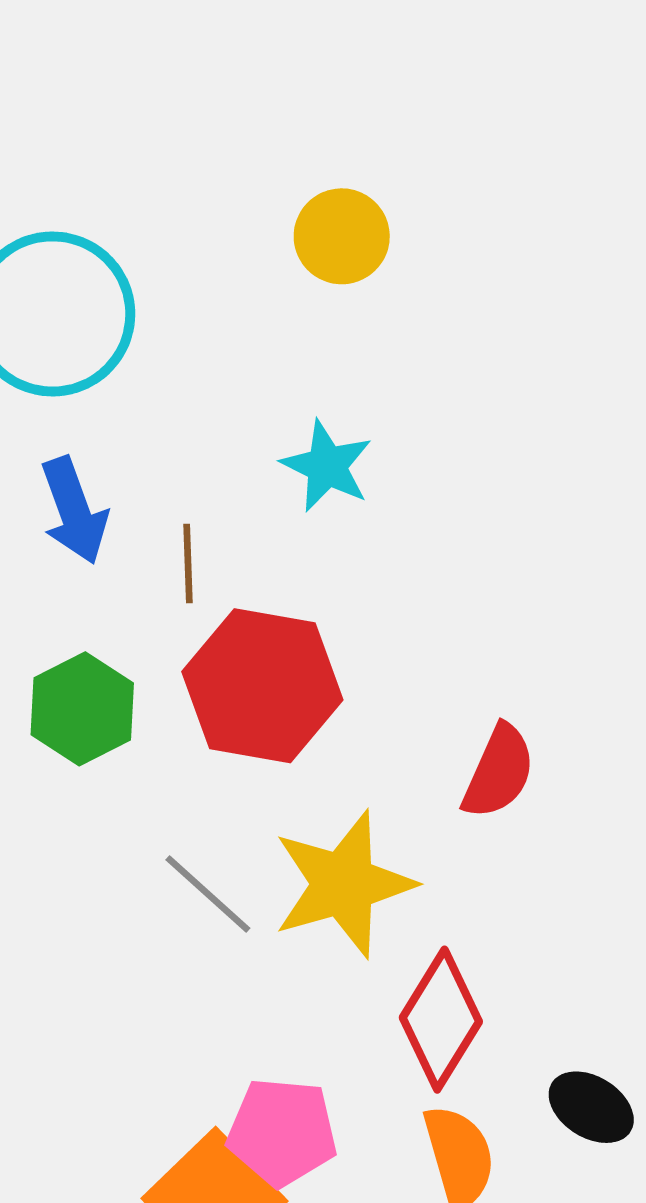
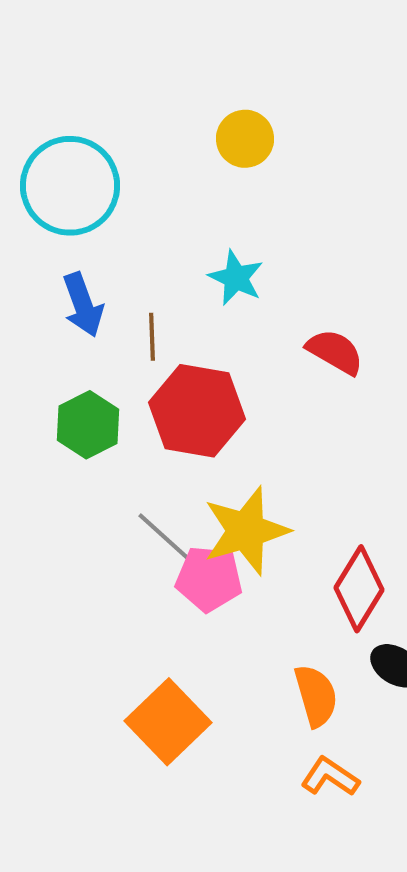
red semicircle: (499, 772) -> (335, 352), moved, turned -84
red diamond: (441, 1020) -> (359, 589), moved
pink pentagon: (282, 1132) -> (209, 579), moved

